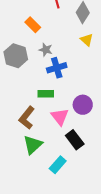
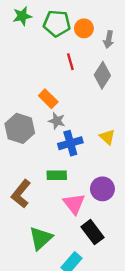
orange rectangle: (33, 25) -> (48, 99), moved
yellow triangle: (87, 40) -> (107, 137), moved
brown L-shape: (27, 118) -> (21, 194), moved

